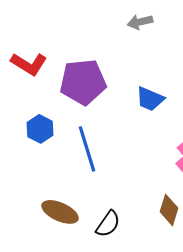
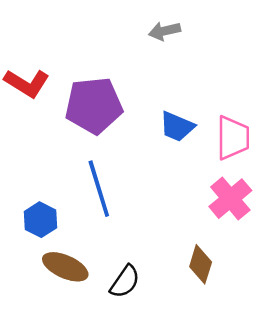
blue hexagon: (40, 129) -> (40, 220), moved

